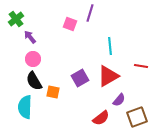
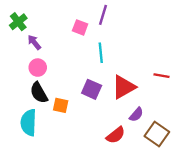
cyan line: (110, 46) -> (101, 53), moved
purple square: (80, 78) -> (92, 89), turned -36
brown square: (137, 117) -> (157, 134), turned -35

